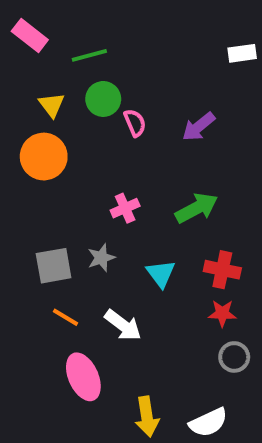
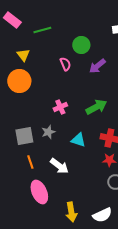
green circle: (103, 99) -> (81, 45), moved
cyan triangle: (161, 274) -> (78, 140), turned -35
orange line: (66, 317) -> (30, 162), turned 40

